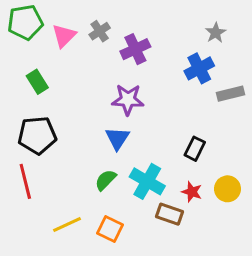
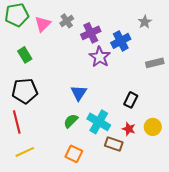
blue cross: (199, 68) -> (121, 41), moved
purple star: (128, 100) -> (100, 57), moved, turned 30
yellow line: (67, 225) -> (25, 152), moved

